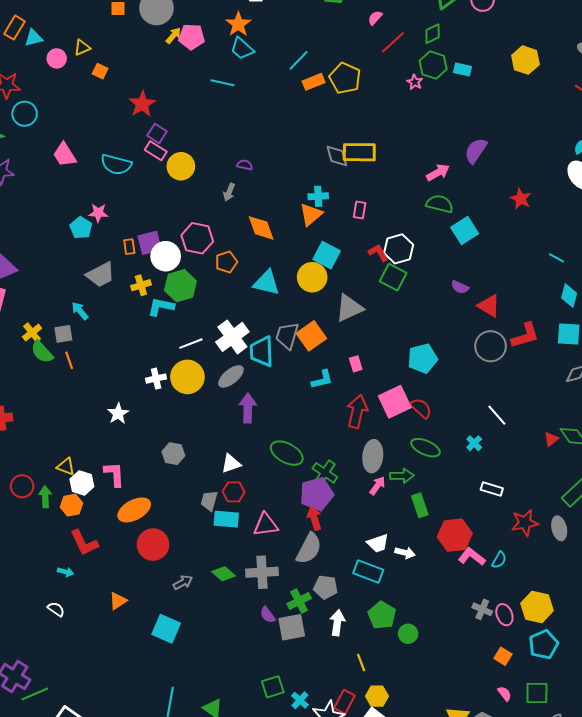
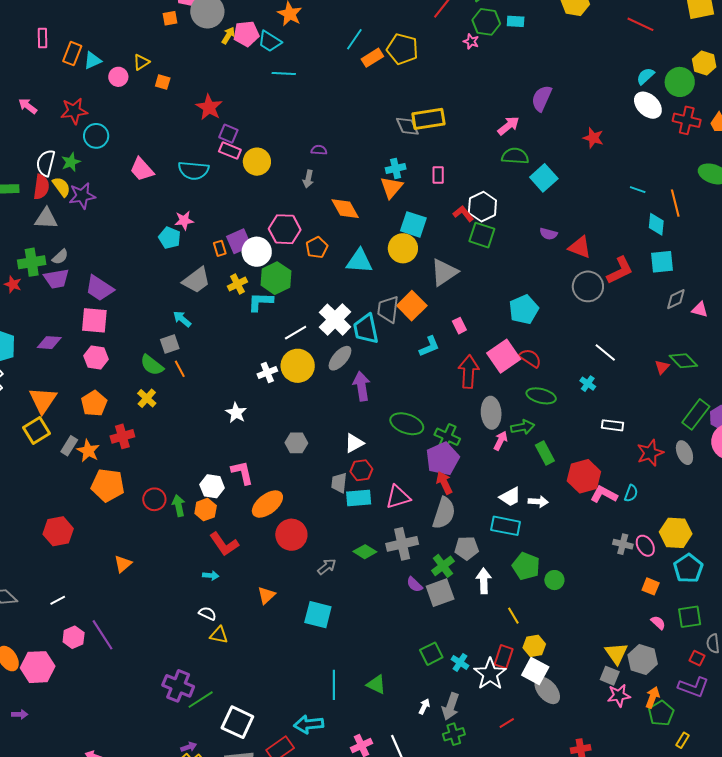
cyan trapezoid: (242, 49) -> (270, 41), moved
yellow cross: (32, 333) -> (147, 398), moved
yellow triangle: (66, 467) -> (219, 635), moved

